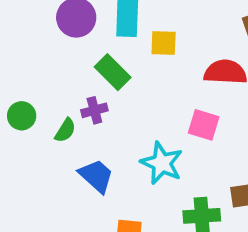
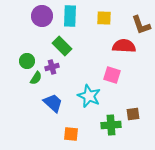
yellow square: (164, 43) -> (104, 18), moved
green circle: (22, 116) -> (27, 61), moved

